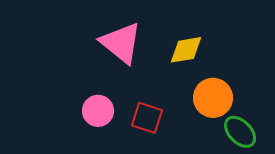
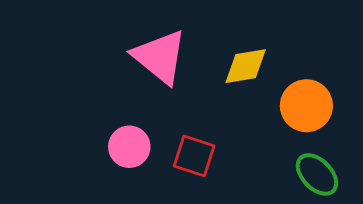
orange circle: (213, 98) -> (306, 106), moved

